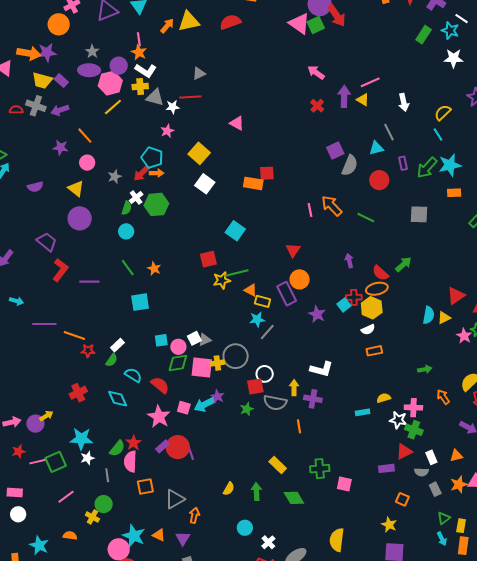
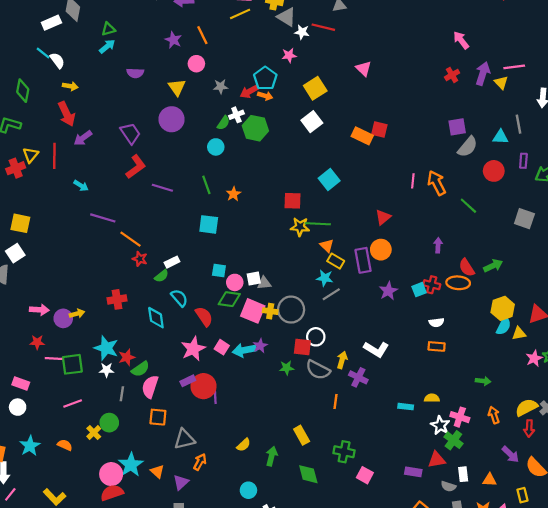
yellow hexagon: (372, 308) -> (503, 308), moved
red star: (134, 443) -> (127, 357), moved

